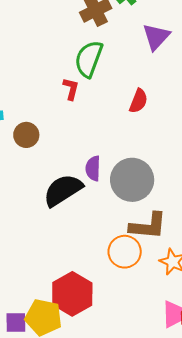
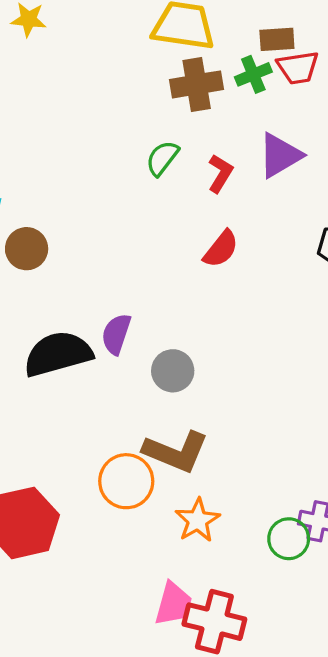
green semicircle: (89, 59) -> (162, 158), size x0.6
red L-shape: (71, 89) -> (220, 173), moved
gray circle: (132, 180) -> (173, 371), size x0.6

